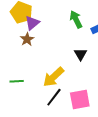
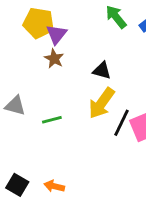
black triangle: (81, 54) -> (102, 70), moved, turned -32
black line: (54, 97) -> (122, 123), moved

